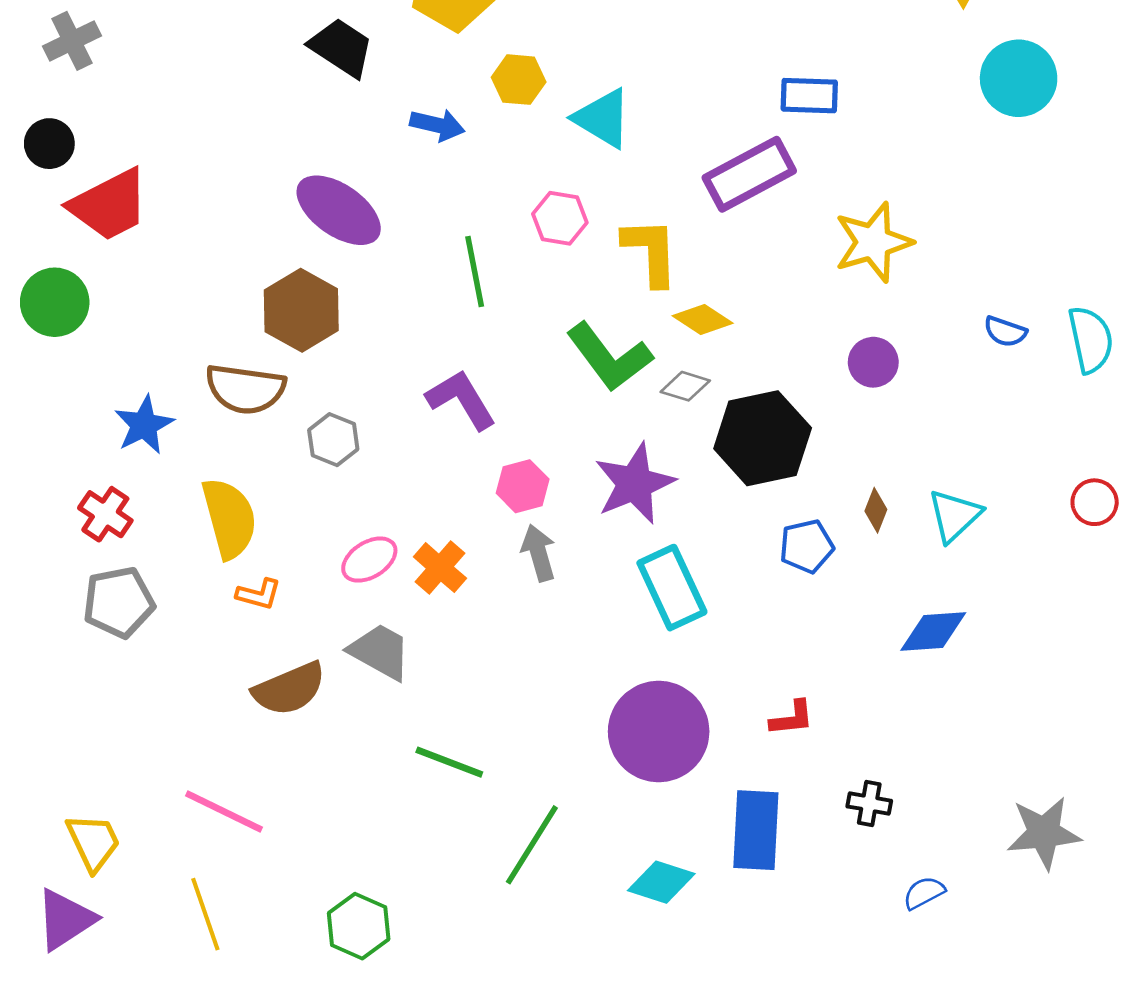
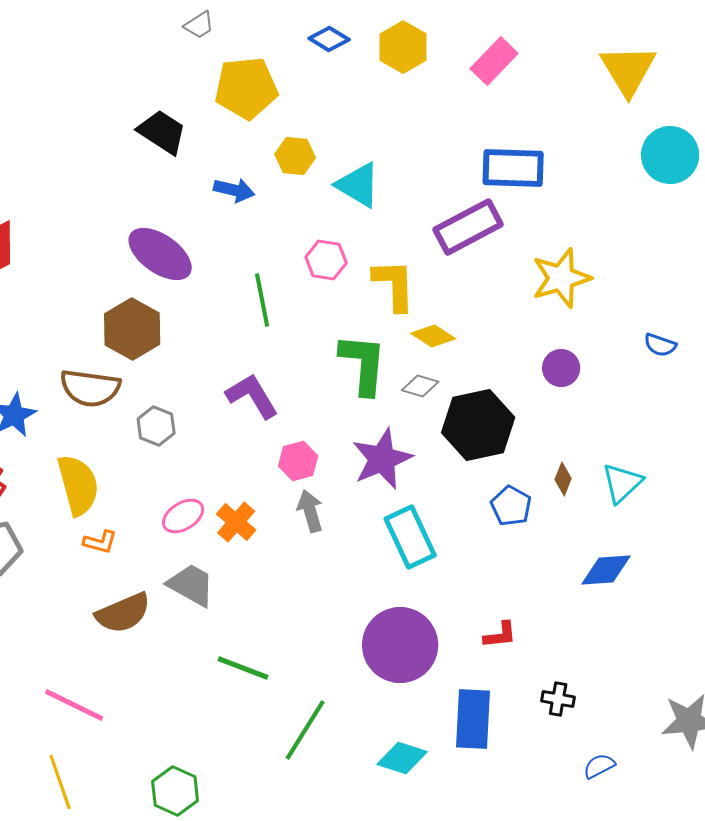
blue rectangle: (809, 96) -> (513, 168), size x1.4
green L-shape: (609, 357) -> (363, 364), turned -138
blue pentagon: (807, 546) -> (511, 506), turned -30

